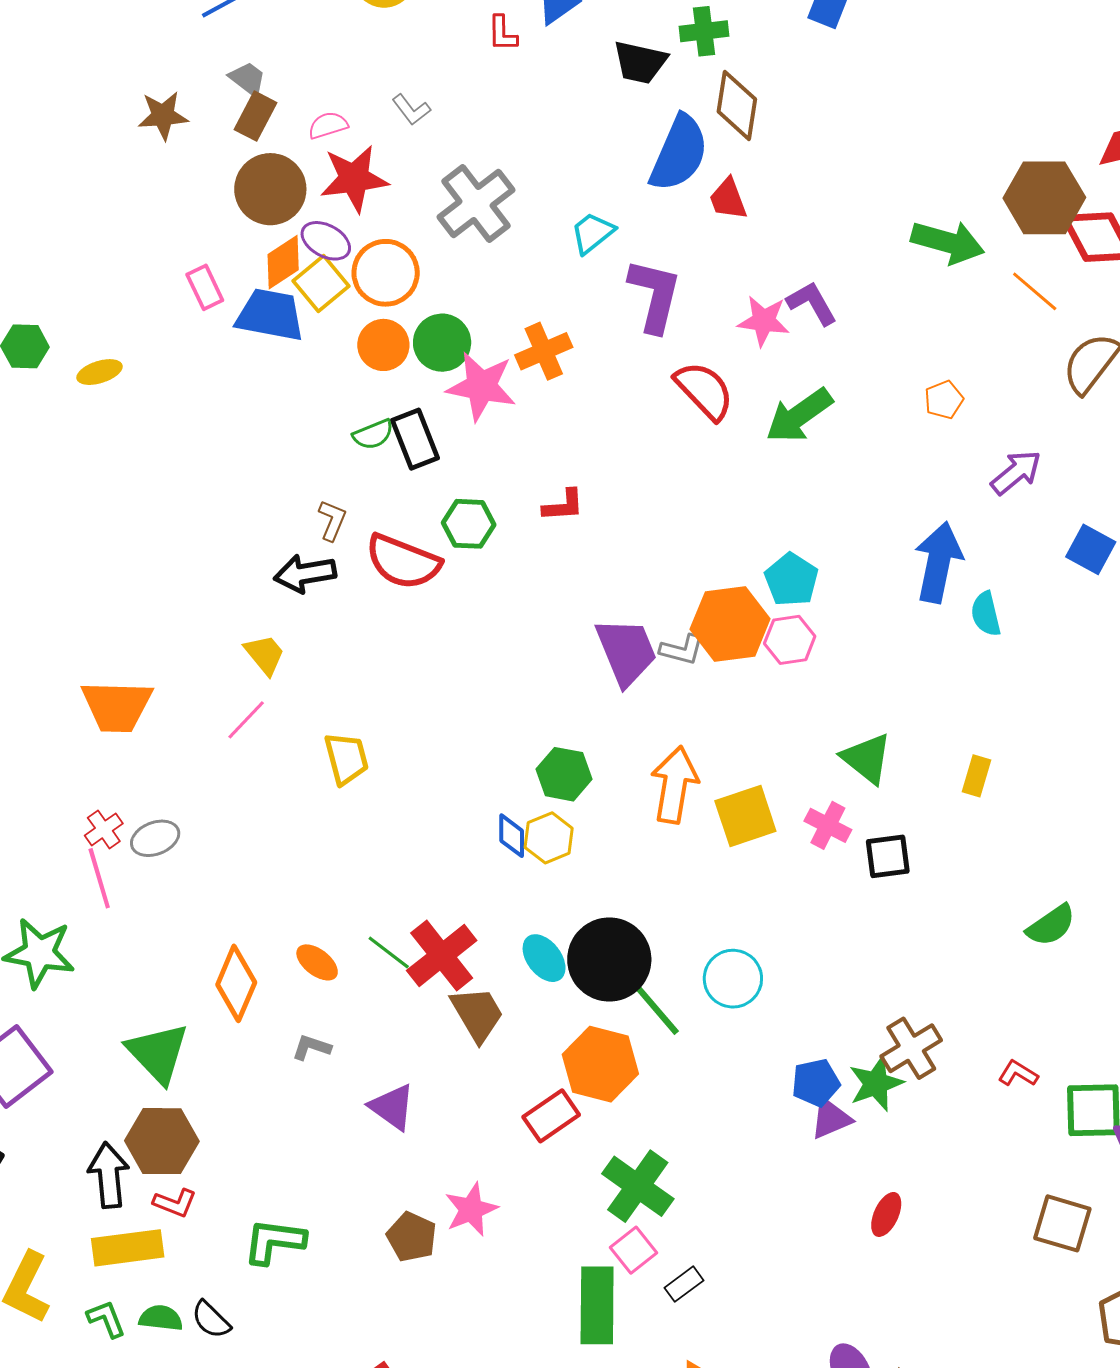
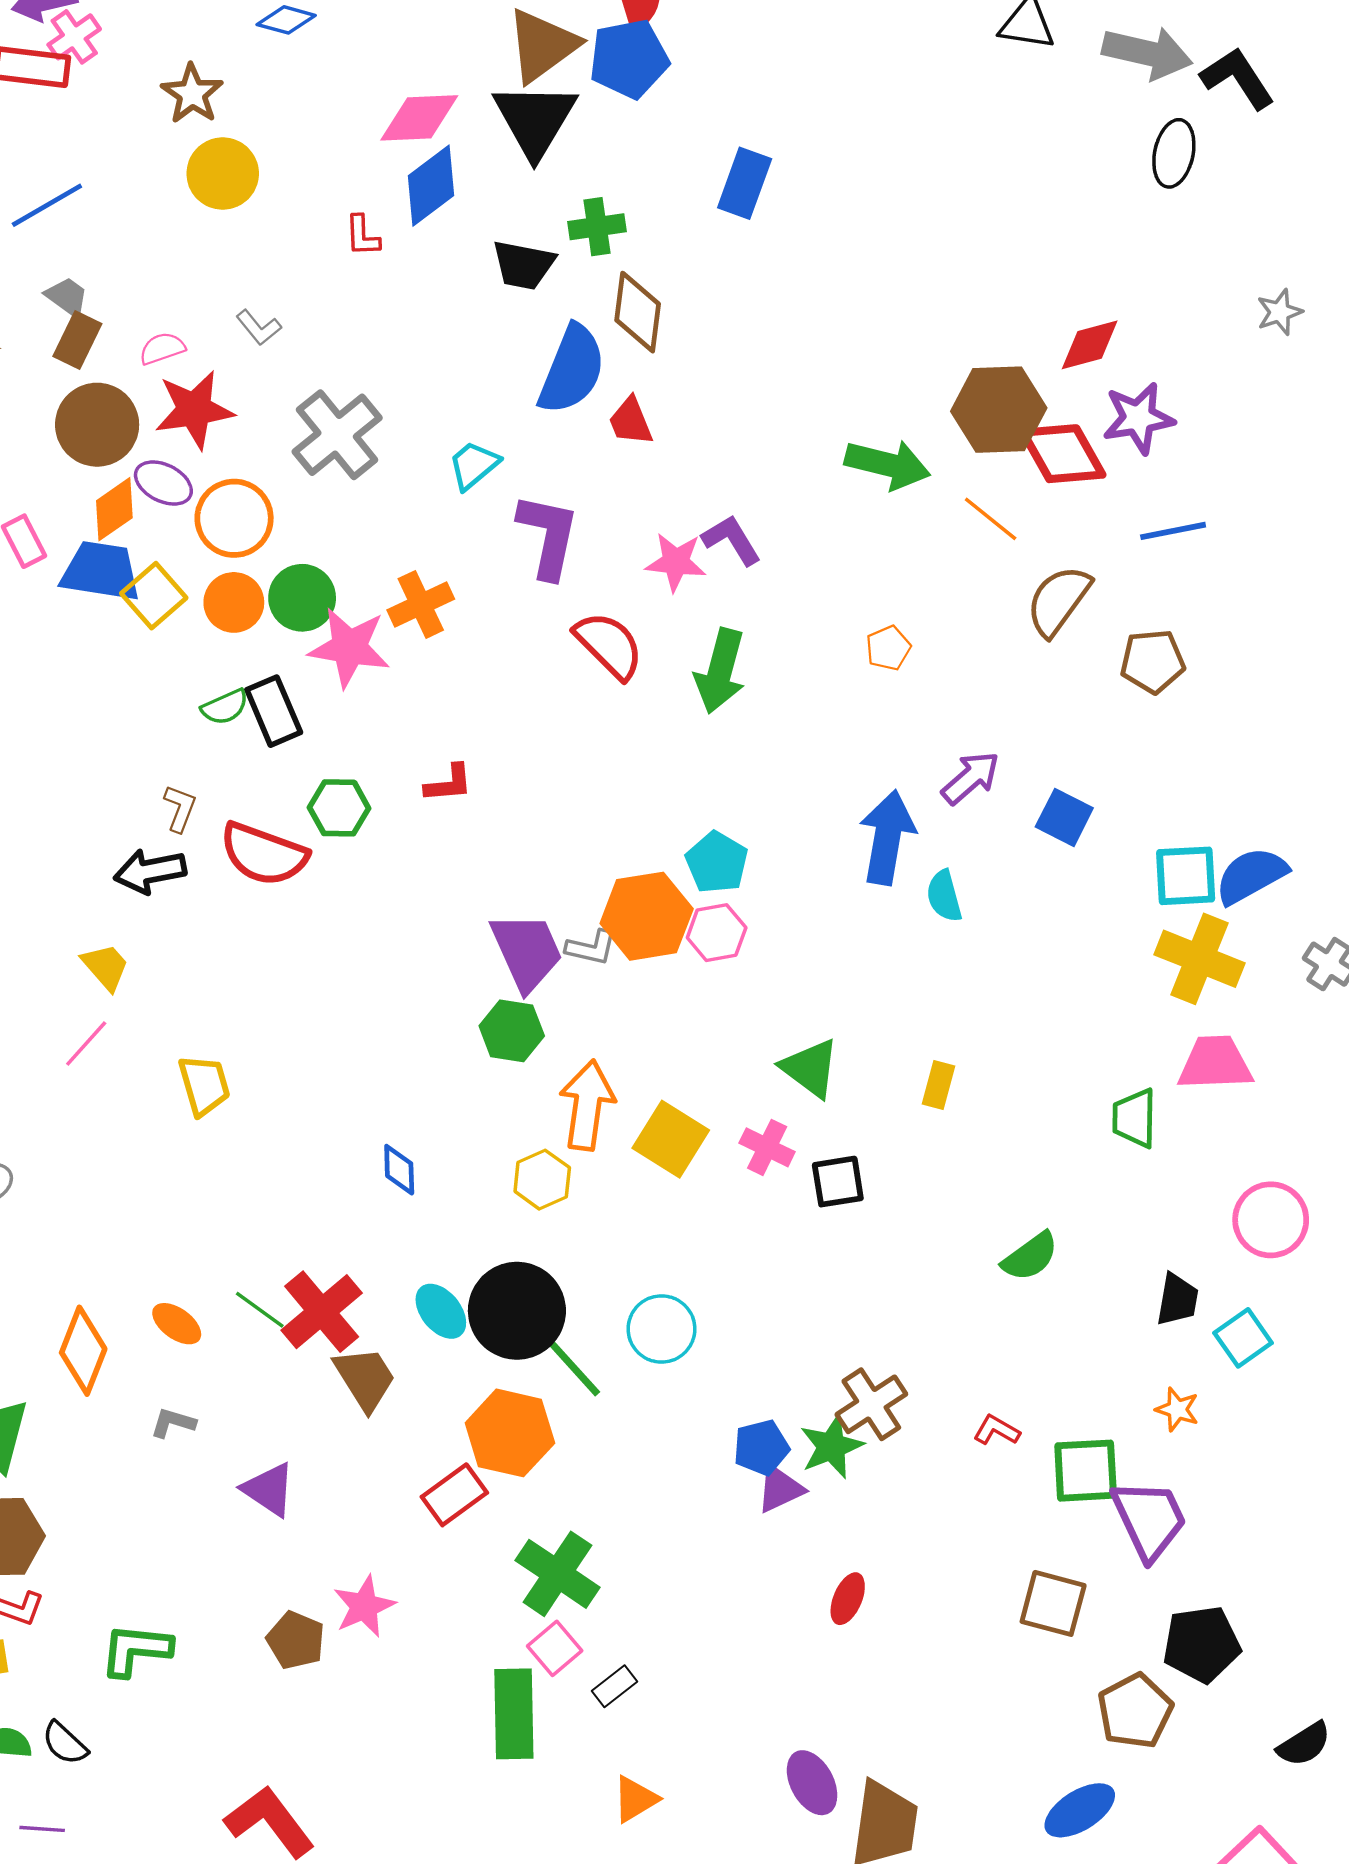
yellow square: (321, 284) -> (154, 596), moved
green arrow: (799, 415) -> (720, 671), turned -38
purple arrow: (1016, 472) -> (971, 778), moved
green hexagon: (564, 774) -> (512, 1031), moved
yellow square: (745, 816) -> (671, 1139), turned -38
yellow hexagon: (549, 838) -> (542, 1180), moved

